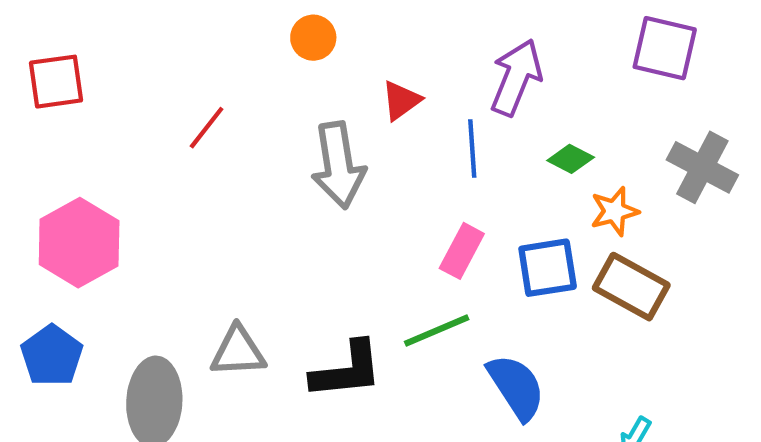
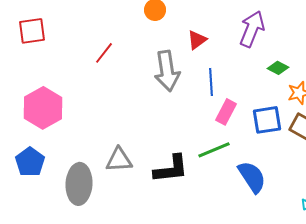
blue line: (472, 149) -> (211, 82), moved

